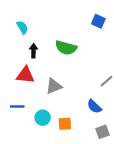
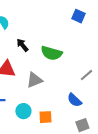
green semicircle: (66, 48) -> (51, 53), moved
black arrow: (33, 51) -> (22, 45), moved, turned -40

